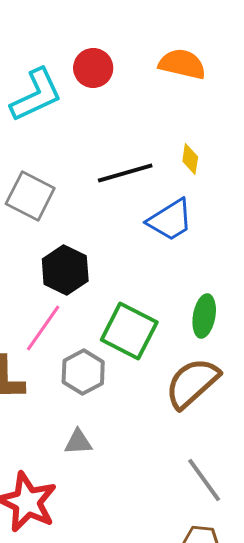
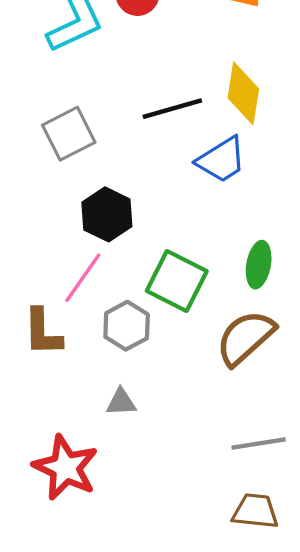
yellow diamond: (190, 159) -> (243, 93), size x1.8
gray square: (30, 196) -> (69, 134), turned 36
gray line: (204, 480) -> (259, 444), turned -63

